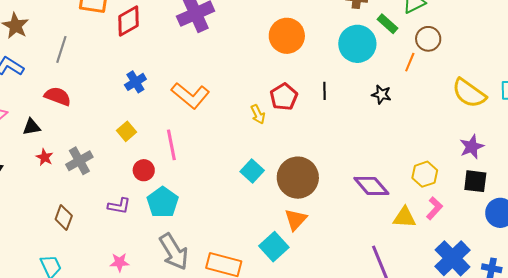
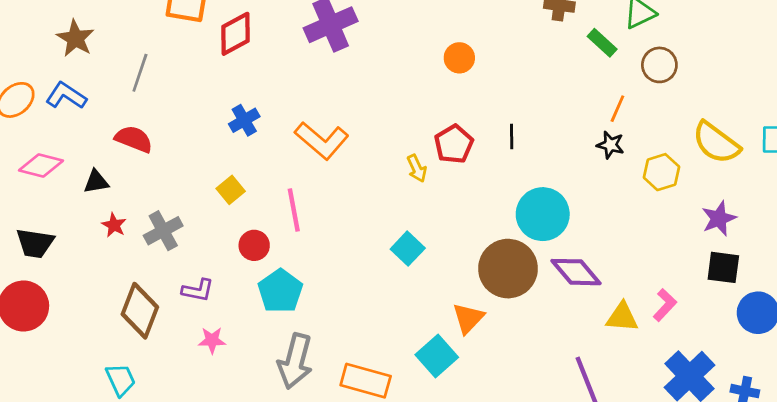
orange circle: (287, 36) -> (459, 58), size x0.6
cyan circle: (357, 44) -> (543, 214), moved
orange line: (410, 62) -> (617, 109), moved
black star: (381, 94) -> (610, 145), moved
yellow hexagon: (425, 174) -> (661, 172), moved
brown circle: (298, 178) -> (508, 269), moved
purple L-shape: (119, 206) -> (198, 290), moved
brown diamond: (64, 218) -> (140, 311), size x1.5
gray arrow: (174, 252) -> (295, 361), turned 45
pink star: (119, 262) -> (212, 340), moved

